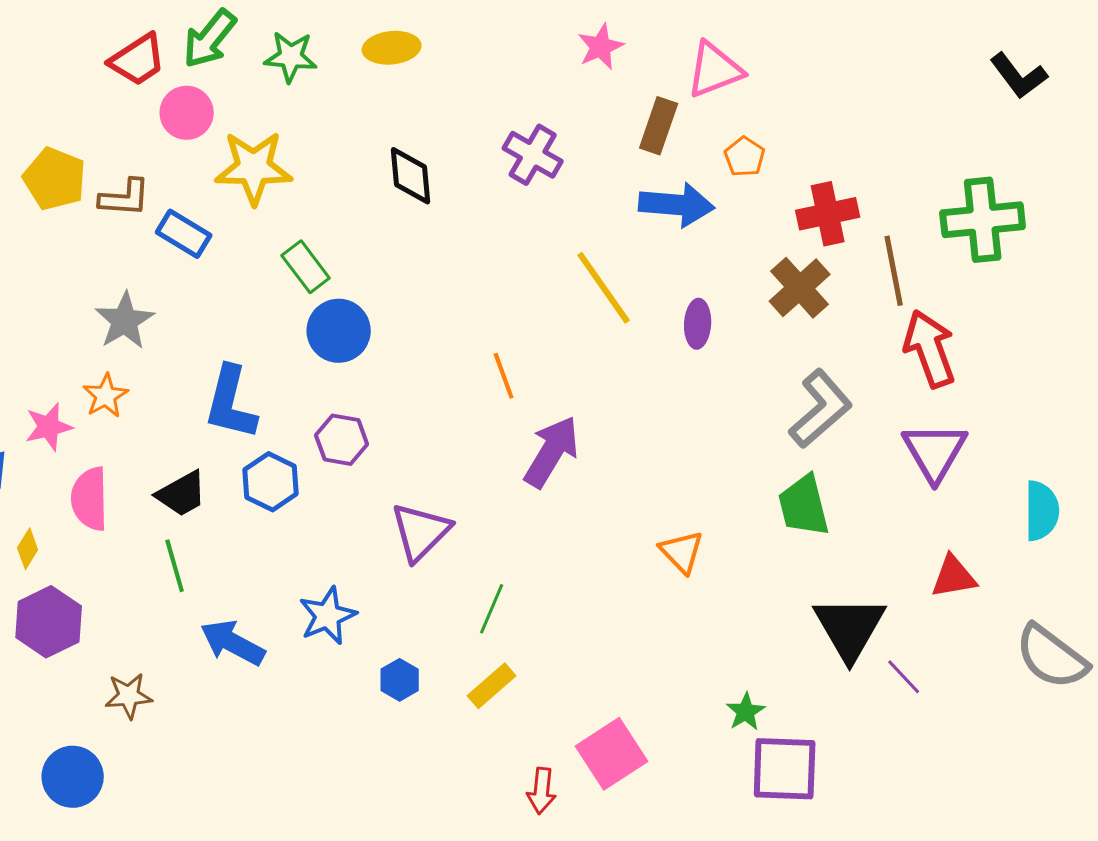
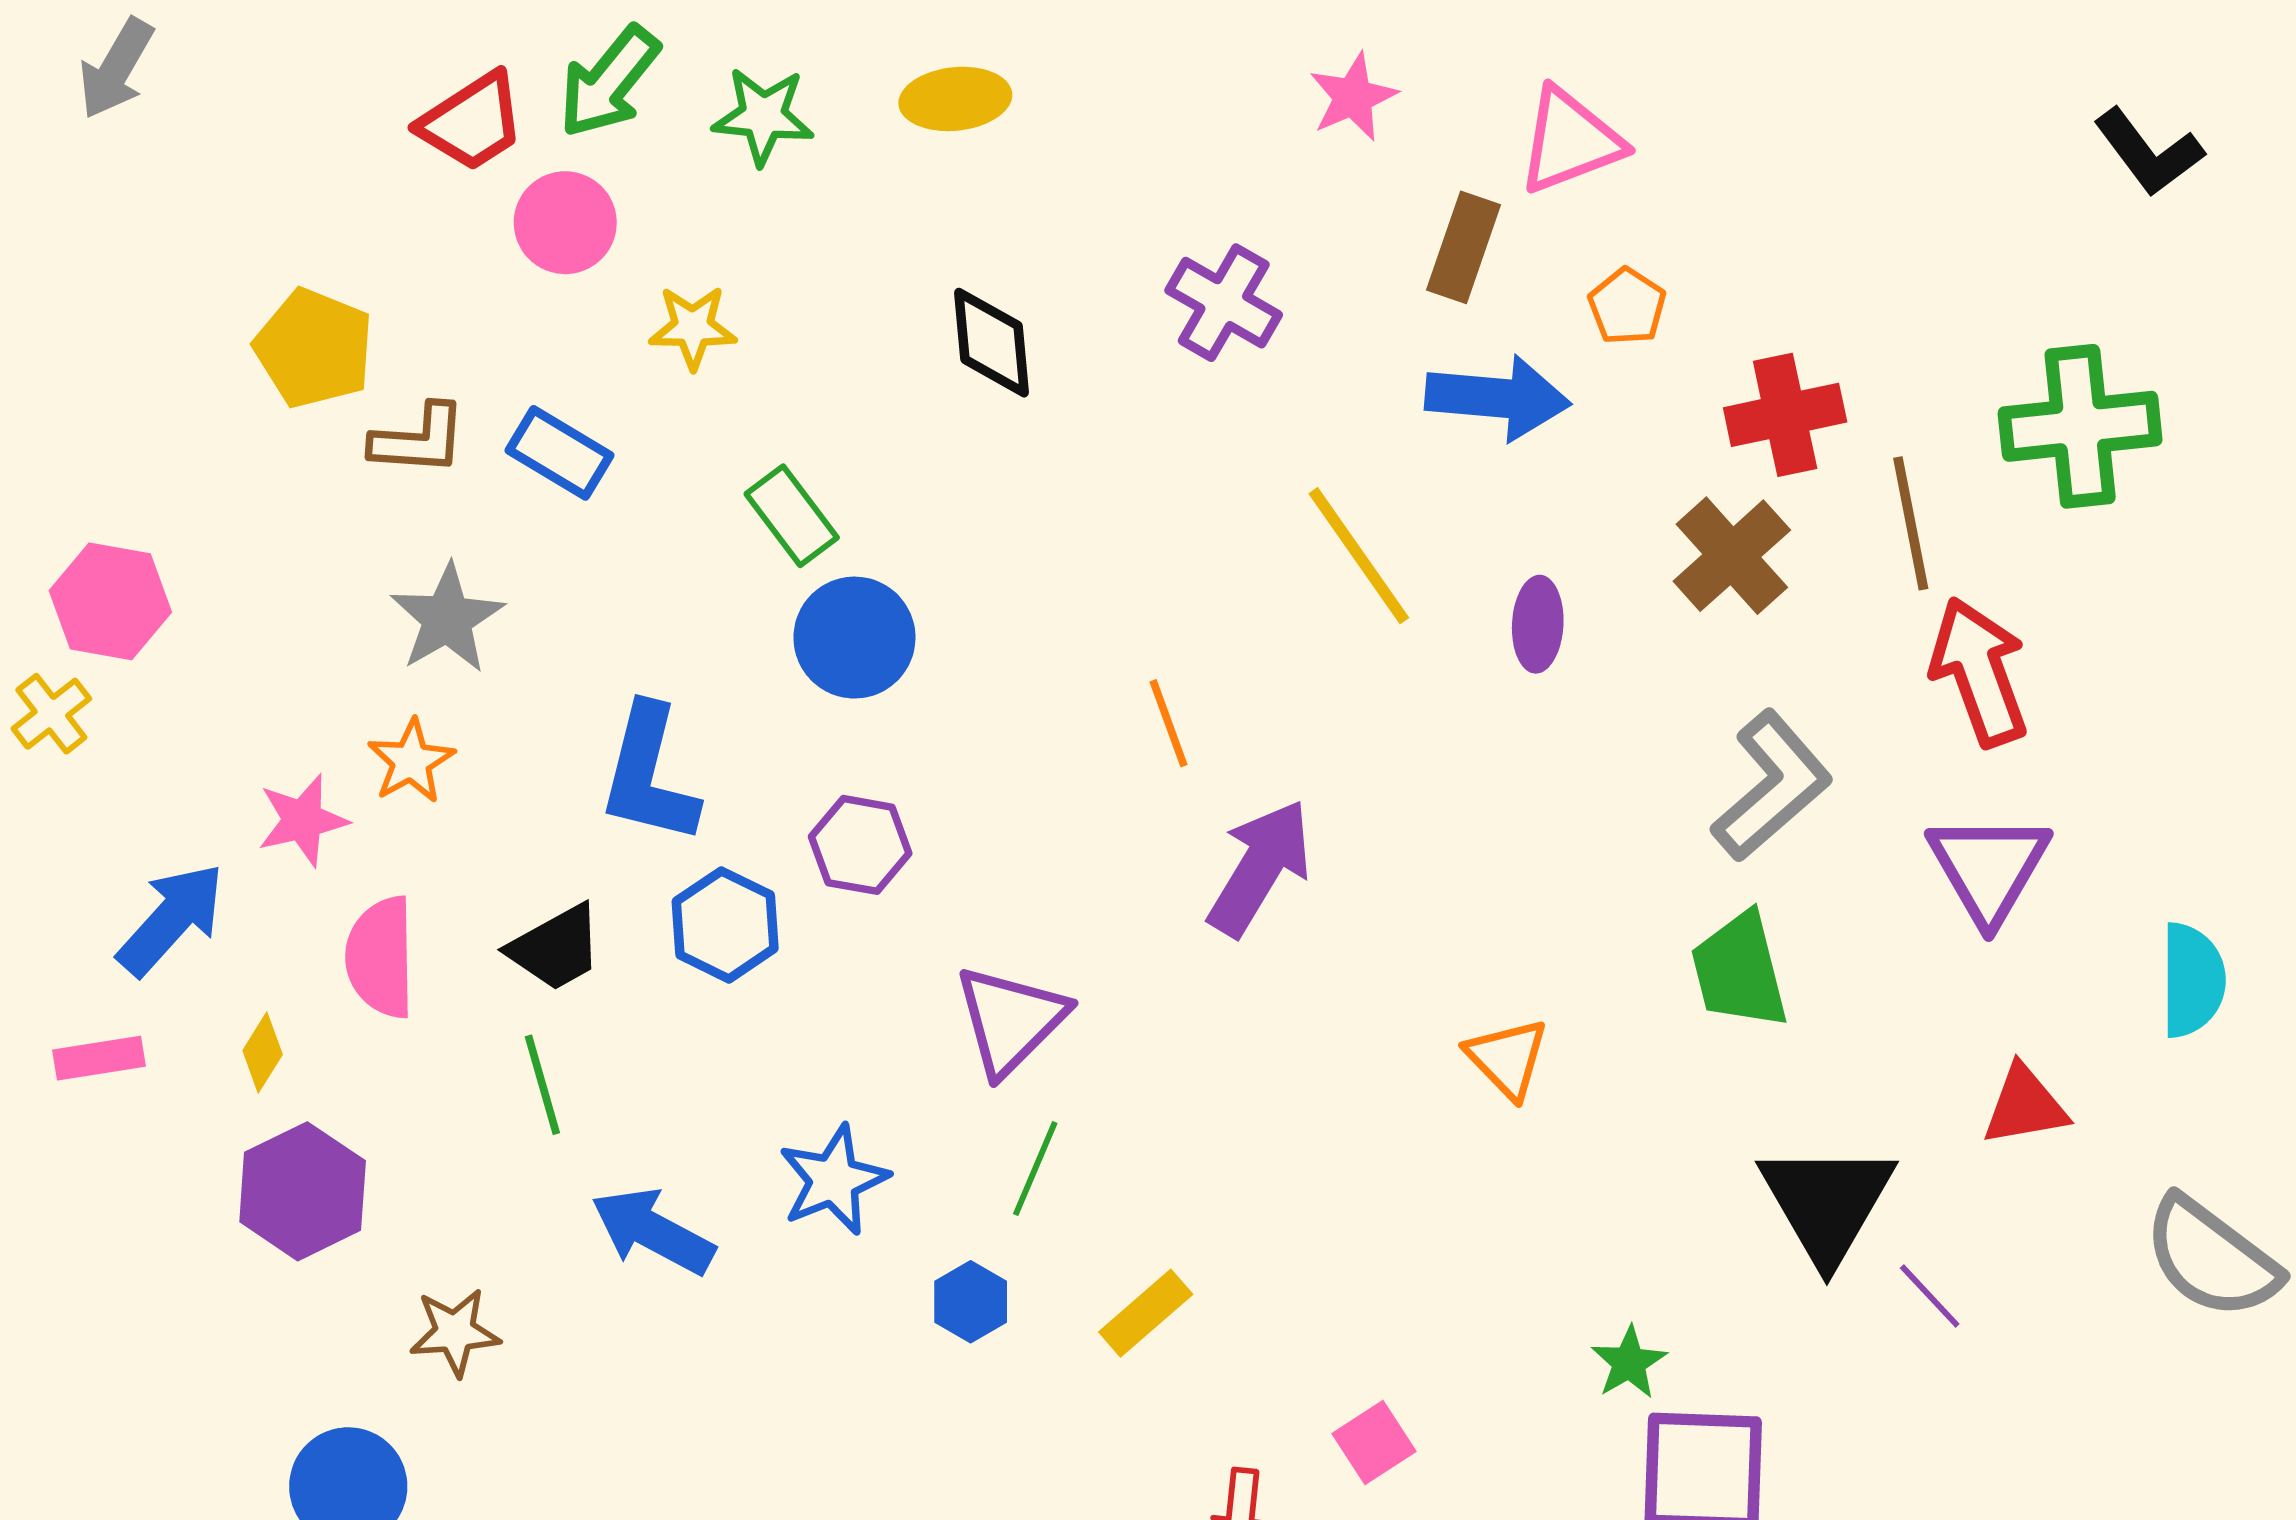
yellow star: (254, 168) -> (693, 327), size x0.6
brown L-shape: (125, 198) -> (419, 440), moved
green line: (492, 609) -> (1035, 1169), moved
pink square: (612, 754) -> (1374, 1443), size x0.6

